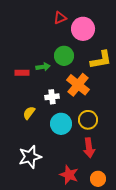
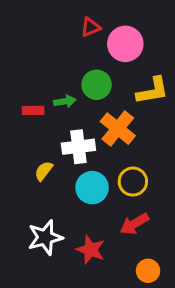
white cross: (52, 97) -> (78, 147), size x1.5
red arrow: (89, 148) -> (134, 224), turned 66
red star: (69, 175) -> (91, 250), moved

